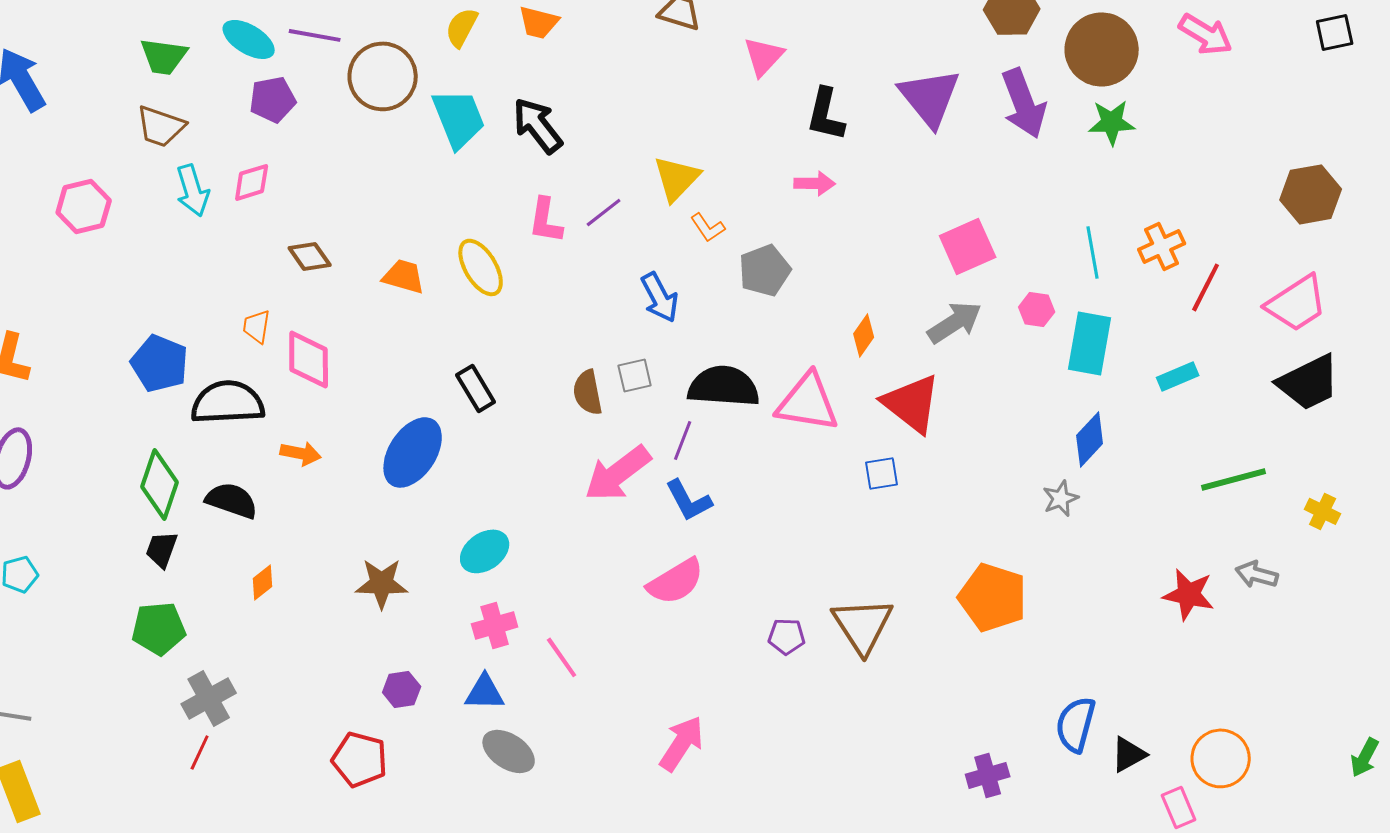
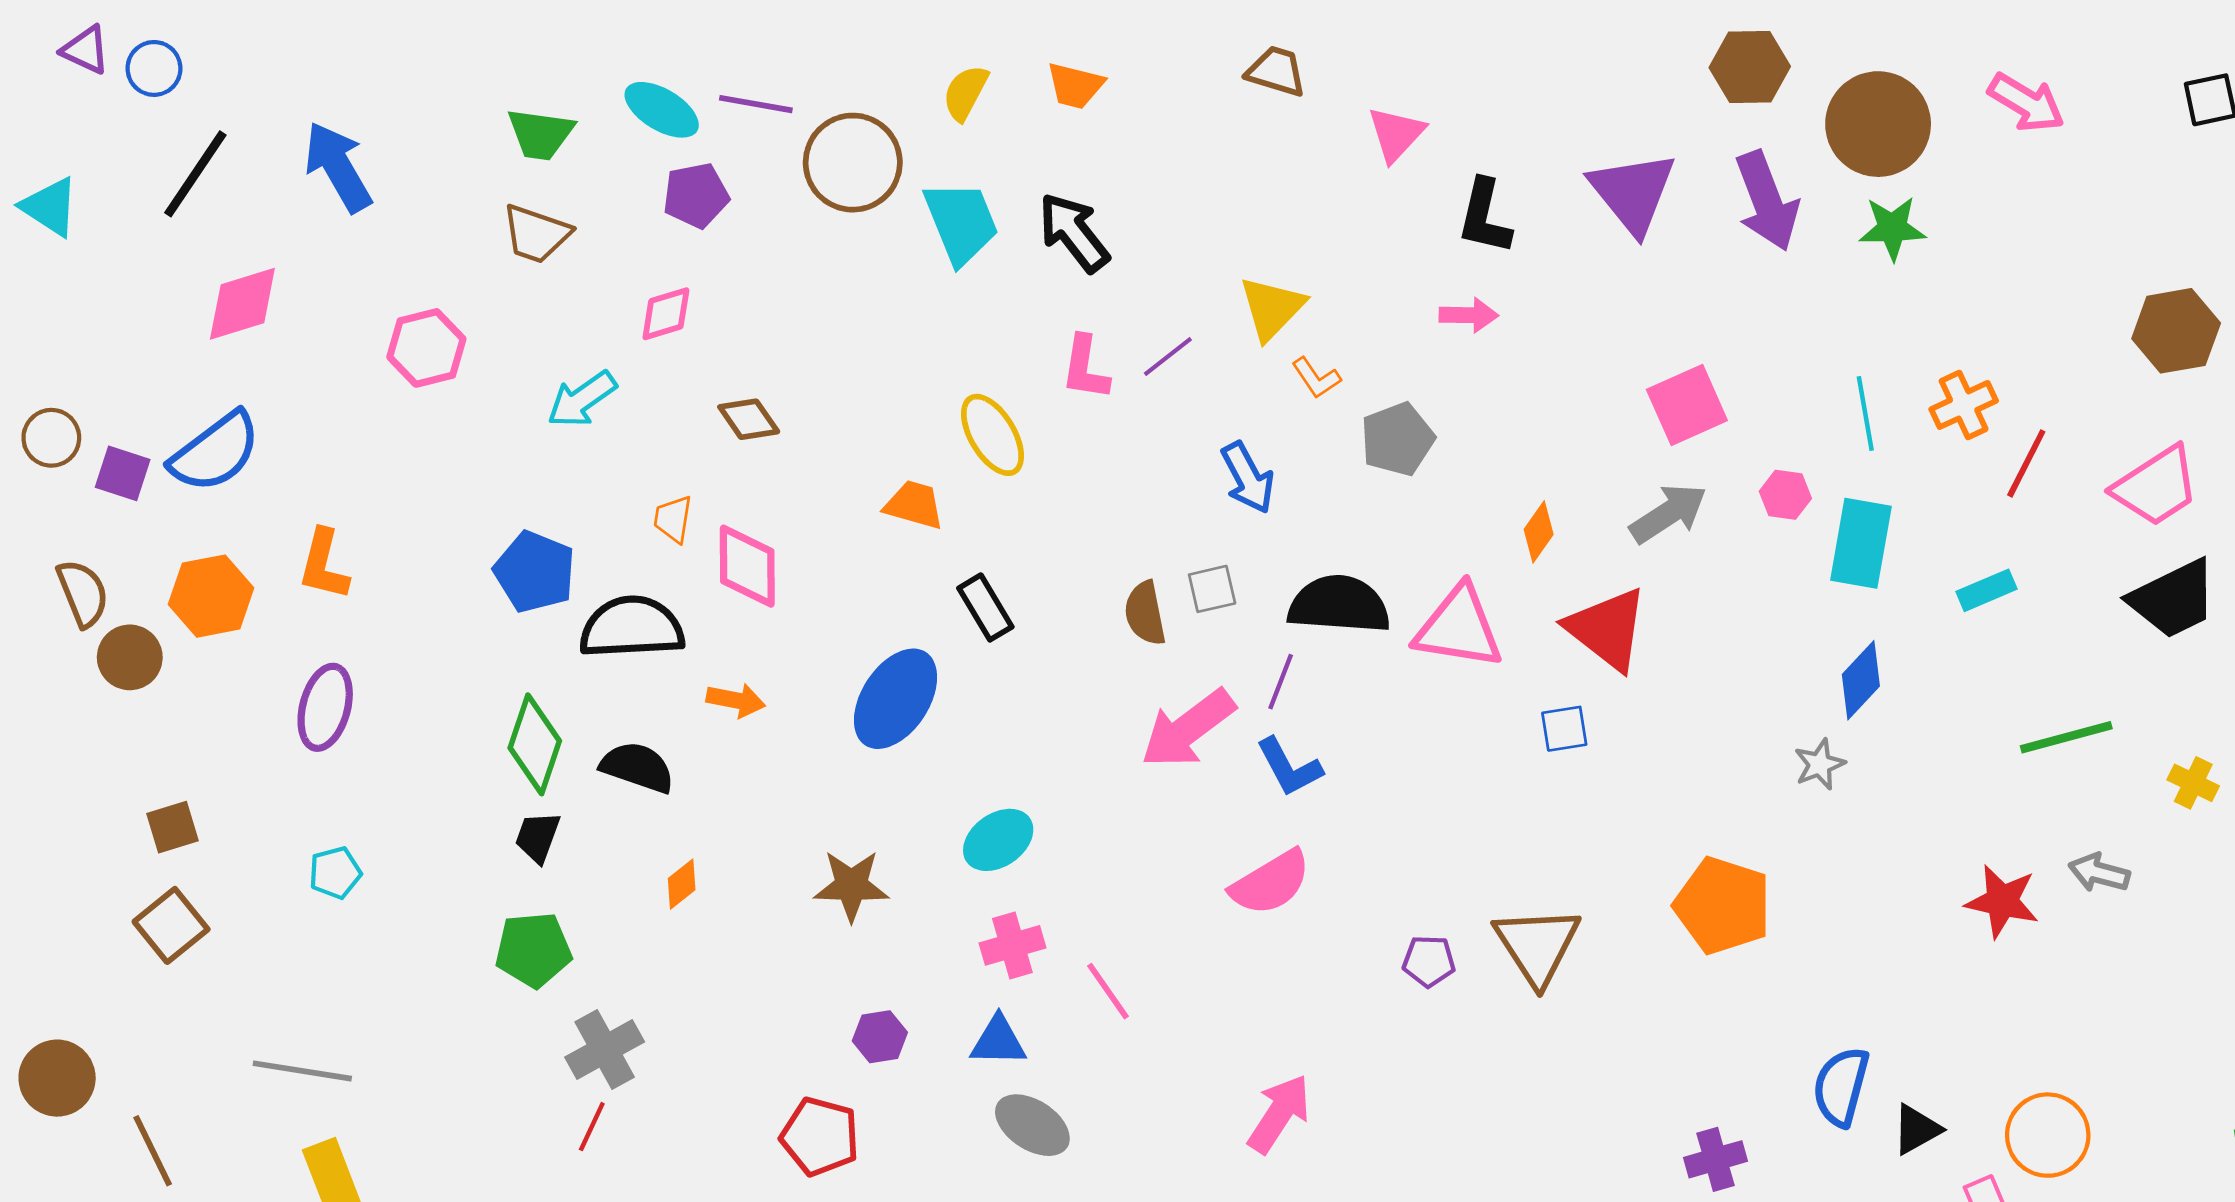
cyan arrow: (193, 190) -> (582, 399), moved, turned 72
orange trapezoid: (404, 276) -> (914, 505), moved

